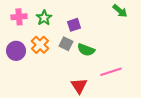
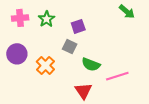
orange cross: (40, 45) -> (45, 66), moved
green semicircle: (86, 50) -> (91, 64), moved

